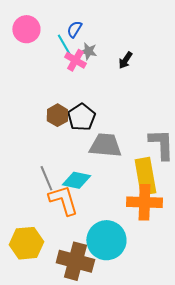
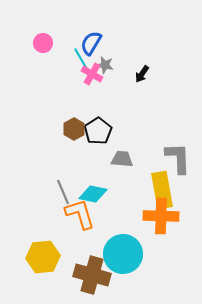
pink circle: (26, 29) -> (43, 43), size x0.7
blue semicircle: (74, 29) -> (91, 43), size x1.4
gray trapezoid: (105, 145) -> (122, 159), size x0.7

